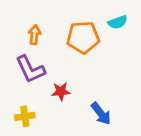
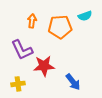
orange arrow: (34, 35) -> (32, 21), moved
red star: (61, 91) -> (44, 66), size x1.5

